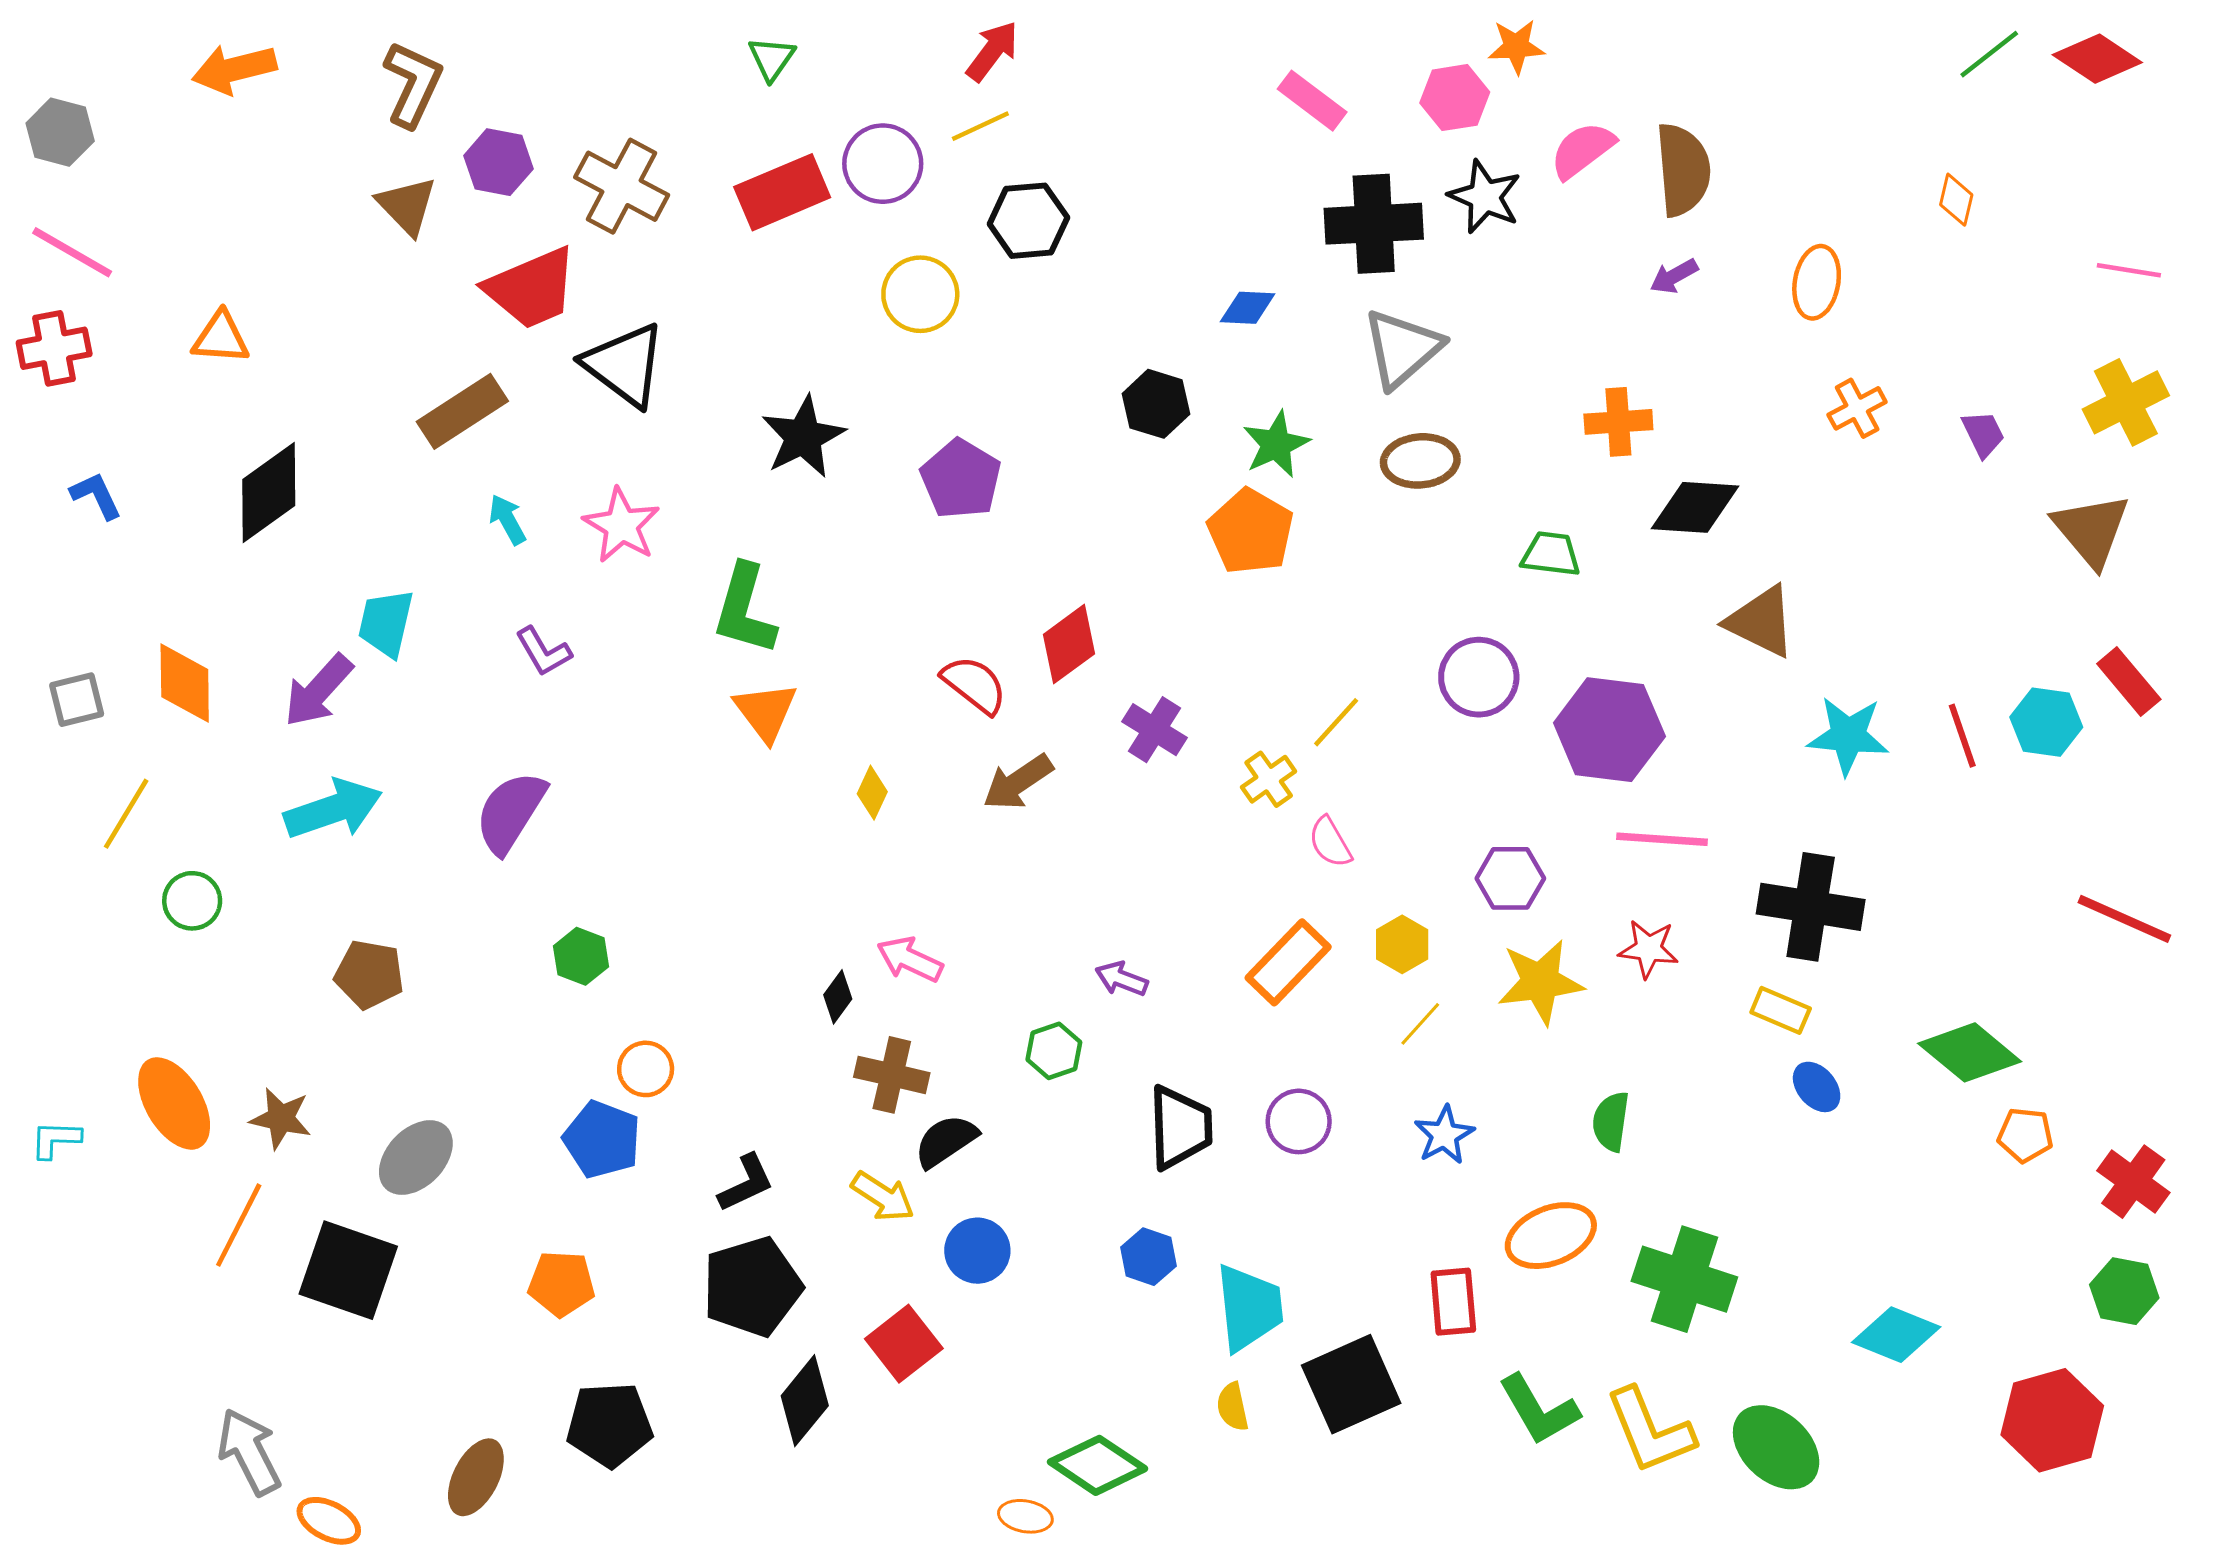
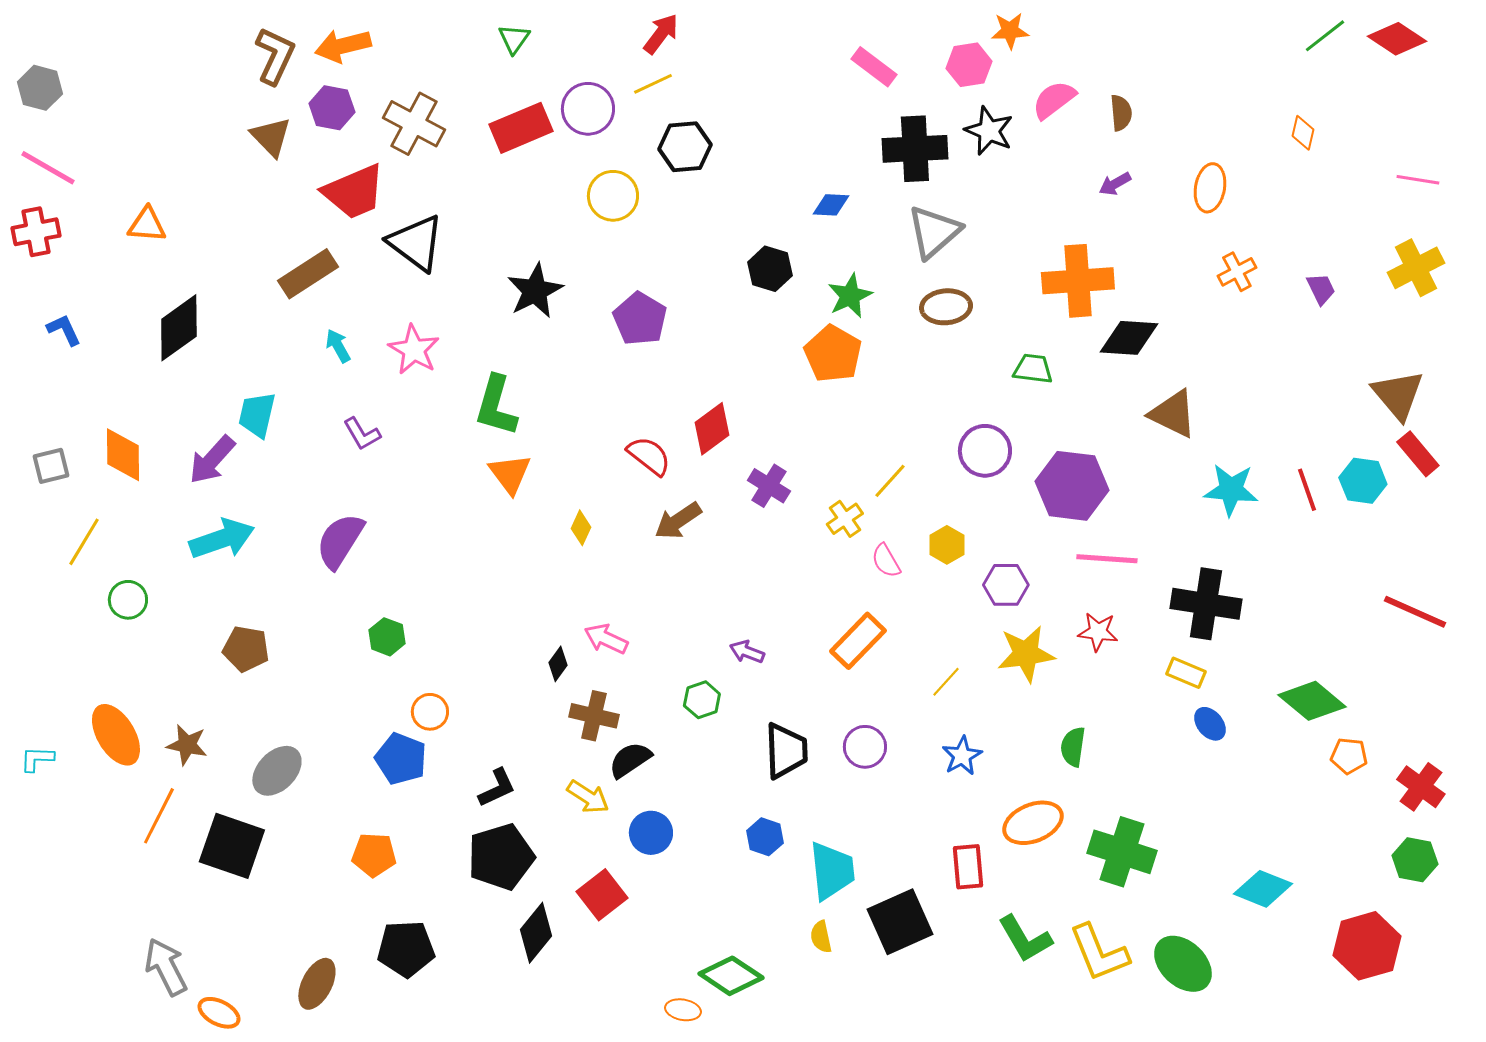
orange arrow: (234, 69) -> (343, 46), moved
brown semicircle: (1683, 170) -> (1121, 113), size x0.6
orange cross: (1618, 422) -> (1078, 281), size x1.6
brown triangle: (2091, 530) -> (1398, 395), moved
yellow hexagon: (1402, 944) -> (947, 545), moved

